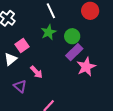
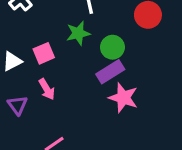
pink square: (22, 46) -> (44, 53), moved
pink star: (86, 67) -> (123, 98), turned 30

